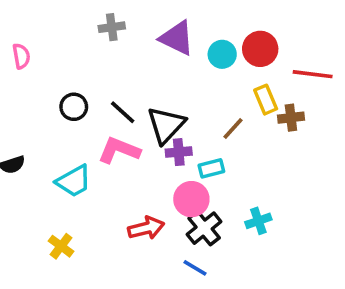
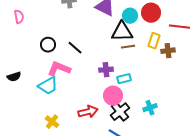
yellow rectangle: (266, 100) -> (154, 41), turned 42
black triangle: (166, 125) -> (122, 32), moved, turned 45
brown line: (233, 129) -> (128, 47), moved, turned 40
pink L-shape: (119, 150) -> (59, 69), moved
yellow cross: (61, 246) -> (52, 122), moved

